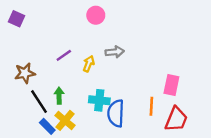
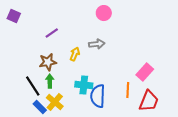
pink circle: (96, 15) -> (104, 13), moved
purple line: (64, 55) -> (52, 33), moved
brown star: (25, 73) -> (48, 62), moved
pink rectangle: (171, 85) -> (145, 72), turned 30

